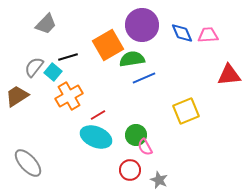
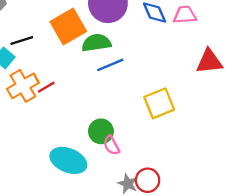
red line: (98, 115) -> (46, 87), moved
cyan ellipse: (96, 137) -> (68, 160), moved
red circle: (130, 170) -> (148, 180), moved

